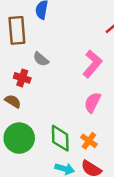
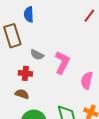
pink L-shape: (92, 64) -> (62, 63), moved

